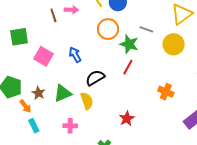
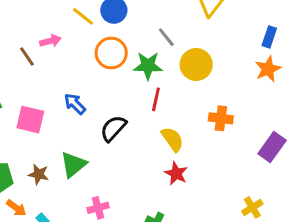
gray line: (146, 29) -> (166, 37), turned 48
yellow circle: (174, 44) -> (196, 65), moved
yellow semicircle: (87, 101) -> (172, 139), moved
orange arrow: (25, 106) -> (16, 208), moved

